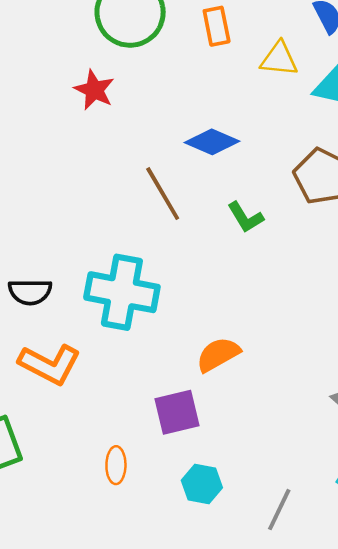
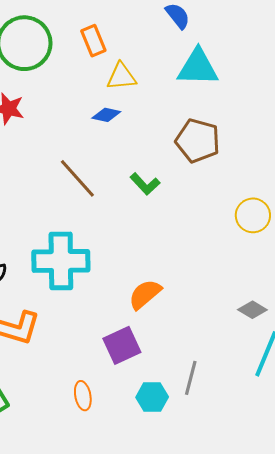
yellow triangle: (279, 59) -> (121, 77), moved
blue diamond: (212, 142) -> (106, 115), moved, size x0.7
gray line: (279, 510) -> (191, 378), moved

